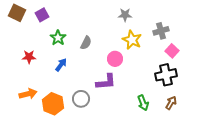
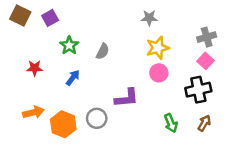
gray cross: (161, 31) -> (207, 37), moved
yellow star: (132, 40) -> (158, 48), turned 30
pink circle: (115, 59) -> (159, 73), moved

